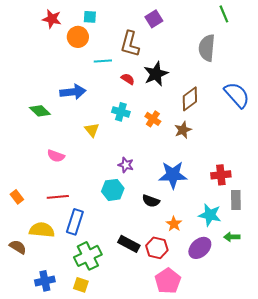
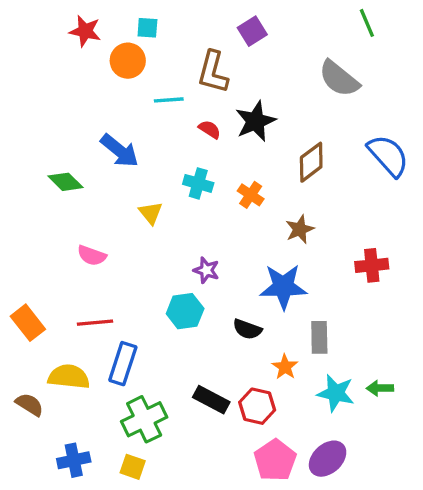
gray semicircle: (207, 48) -> (339, 79), turned -56
blue arrow: (73, 92) -> (120, 151), turned 45
brown star: (183, 130) -> (300, 229), moved
red cross: (221, 175) -> (372, 265), moved
orange rectangle: (17, 197) -> (28, 323), size x1.5
gray rectangle: (236, 200) -> (319, 337), moved
cyan star: (210, 215) -> (336, 393), moved
purple ellipse: (200, 248) -> (328, 459), moved

